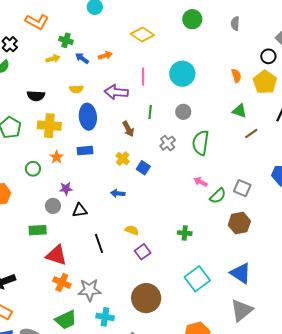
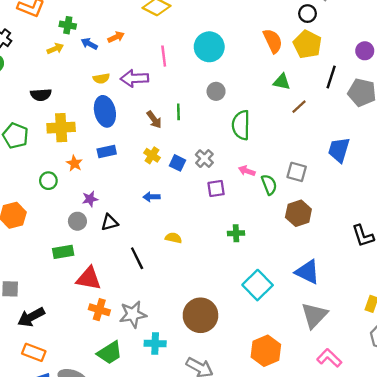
orange semicircle: (236, 76) -> (273, 41), size x1.5
yellow semicircle: (76, 89) -> (101, 78), moved
green line: (150, 112) -> (178, 112), moved
gray cross: (168, 143) -> (204, 159), moved
green semicircle: (218, 196) -> (269, 185), turned -60
purple square: (143, 252) -> (216, 189), moved, turned 35

